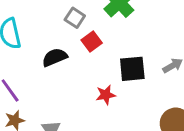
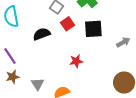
black square: (132, 69) -> (93, 29), moved

